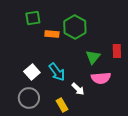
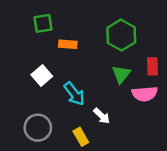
green hexagon: (75, 27) -> (121, 35), moved
white square: (32, 72) -> (42, 76), moved
pink semicircle: (101, 78) -> (145, 94), moved

